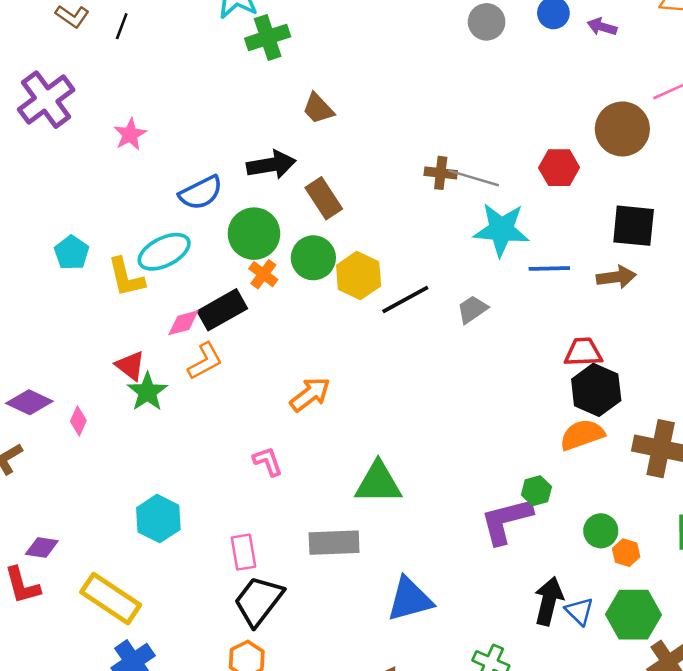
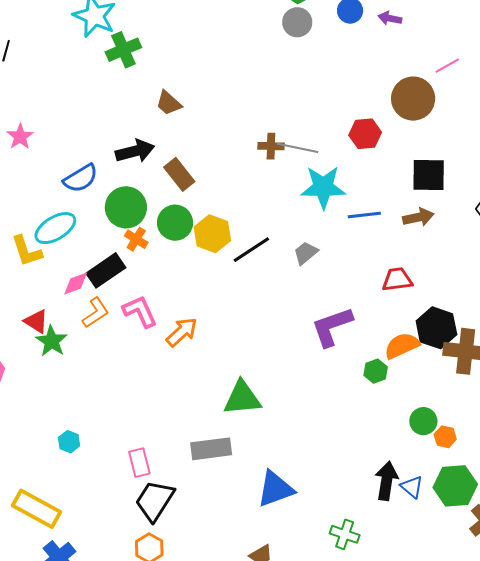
black hexagon: (596, 390) -> (436, 328), moved
pink L-shape: (268, 461) -> (140, 311), moved, size x1.4
green hexagon: (536, 491) -> (376, 371), moved
cyan hexagon: (158, 519) -> (69, 442), size x0.6
purple L-shape: (506, 521) -> (332, 327), moved

